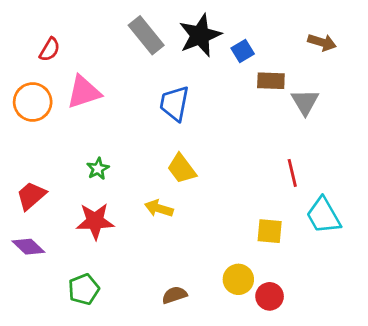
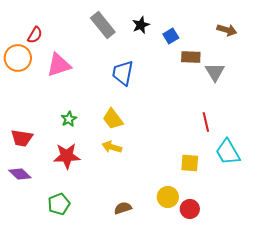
black star: (200, 35) -> (141, 25), size x0.6
orange circle: (33, 102) -> (18, 58), moved
yellow trapezoid: (182, 169) -> (113, 119), moved
red trapezoid: (31, 196) -> (22, 138), turned -130

